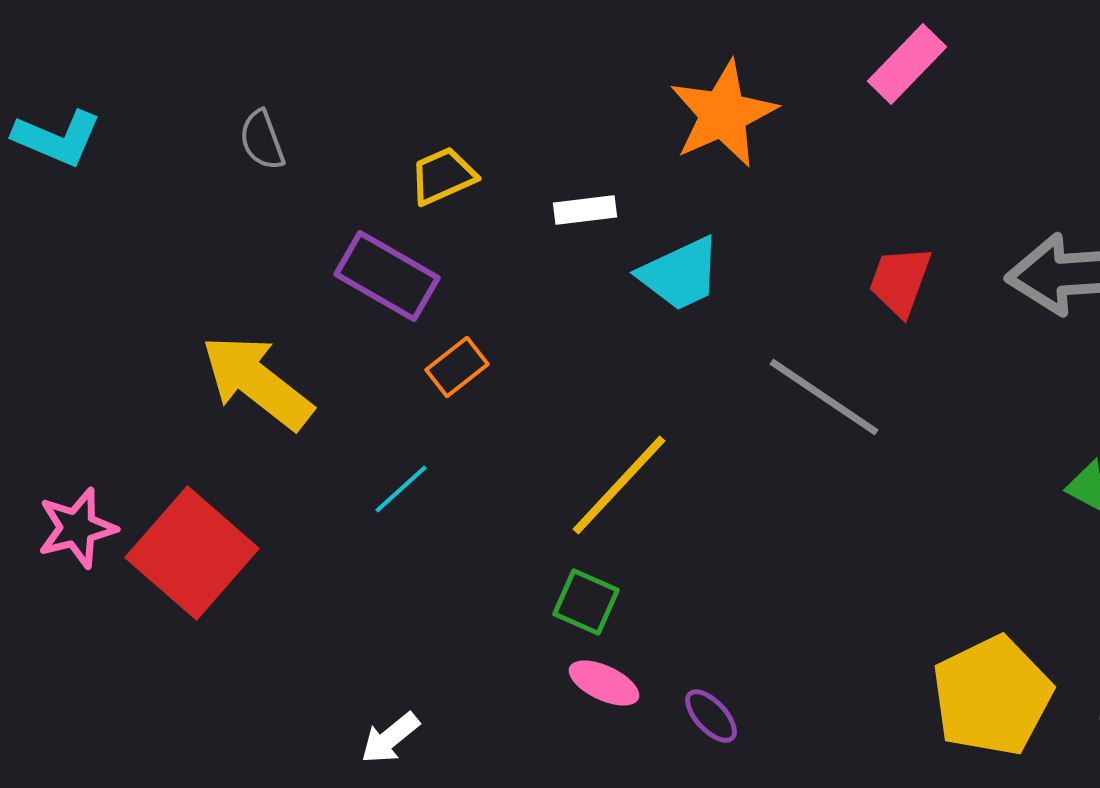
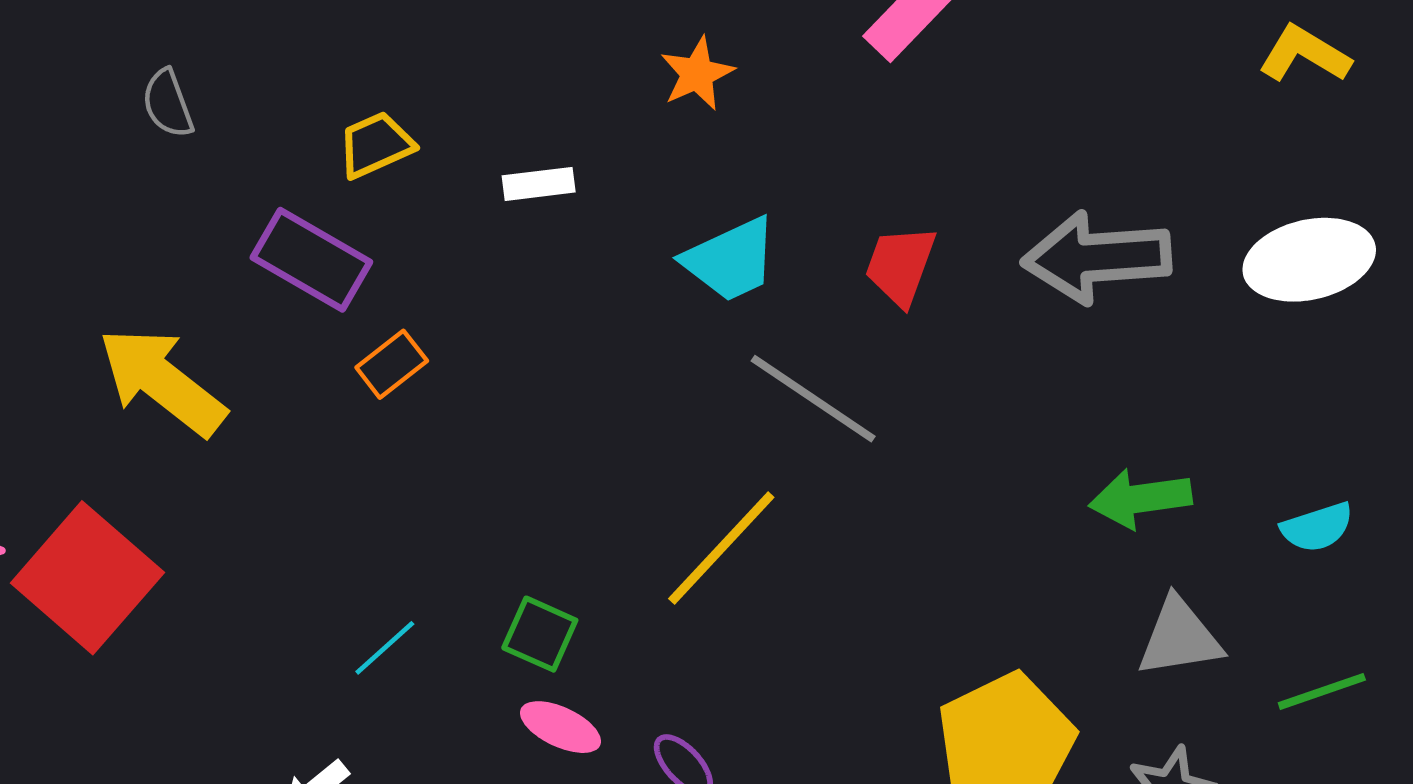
orange star: (723, 114) -> (697, 74), size x0.6
cyan trapezoid: (680, 274) -> (730, 260), moved
yellow line: (619, 485) -> (721, 548), moved
cyan line: (401, 489) -> (385, 648), moved

